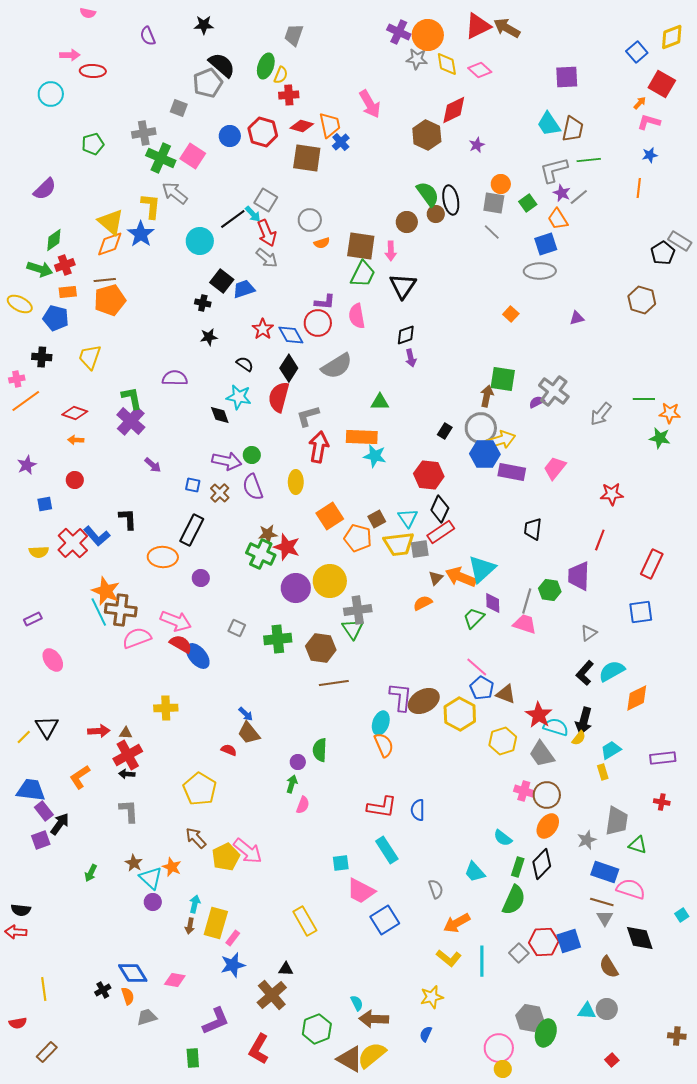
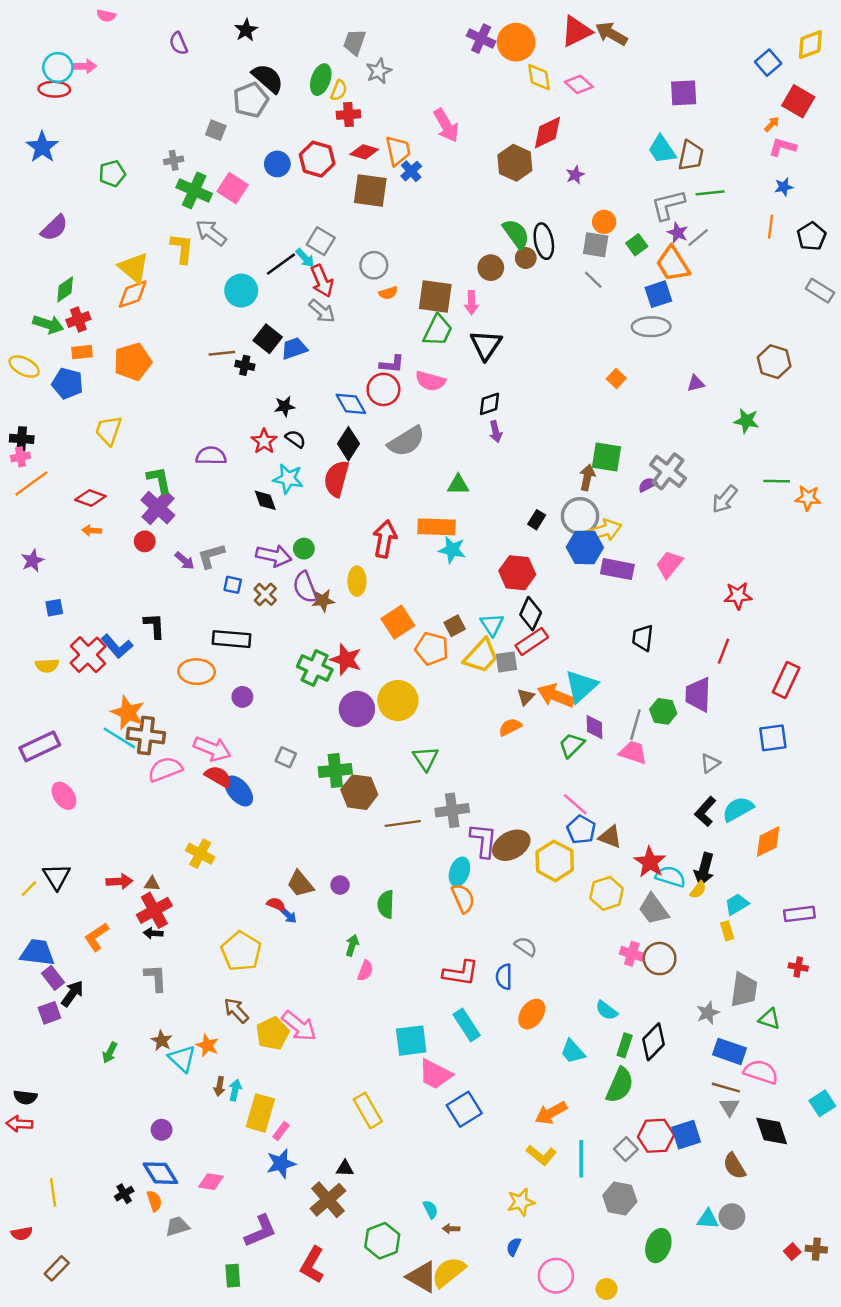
black star: (204, 25) -> (246, 30), turned -30
gray star: (417, 59) -> (379, 71), moved, turned -30
red ellipse: (93, 71) -> (54, 89), moved
cyan circle: (51, 94) -> (58, 67), moved
gray cross: (144, 133) -> (174, 160), size x0.7
orange trapezoid: (558, 219) -> (673, 264), size x1.4
blue star: (141, 234) -> (42, 147), moved
black pentagon: (663, 253) -> (812, 236), moved
brown line: (105, 280) -> (222, 353), moved
pink semicircle: (357, 316) -> (430, 381), turned -65
red star: (263, 329) -> (264, 441), moved
black star: (209, 337) -> (285, 406), moved
black cross: (42, 357) -> (22, 439), moved
gray L-shape: (308, 416) -> (211, 556), moved
green star: (660, 438) -> (746, 421), moved
red circle: (75, 480) -> (145, 541), moved
black rectangle: (192, 530) -> (232, 639), turned 68
brown star: (268, 534) -> (323, 600), moved
yellow trapezoid: (399, 544) -> (481, 656), turned -40
gray cross: (358, 610) -> (452, 810), moved
cyan line: (99, 612) -> (119, 738), turned -32
purple rectangle: (33, 619) -> (40, 746), size x1.8
brown hexagon: (321, 648) -> (359, 792), moved
yellow cross: (166, 708) -> (200, 854), turned 30
blue arrow: (246, 714) -> (288, 915), moved
purple circle: (298, 762) -> (340, 885), moved
orange ellipse: (548, 826) -> (532, 1014), moved
cyan square: (341, 863) -> (411, 1041), size x1.6
gray semicircle: (436, 889) -> (526, 947), moved, turned -36
purple circle: (153, 902) -> (162, 1130), moved
cyan square: (682, 915) -> (822, 1103), size x1.5
brown arrow: (190, 926) -> (219, 1086), moved
gray hexagon: (530, 1018) -> (620, 1199), moved
brown arrow: (374, 1019) -> (451, 1229), size x0.5
pink circle: (499, 1048) -> (556, 1276), moved
red square: (612, 1060) -> (792, 1252), moved

